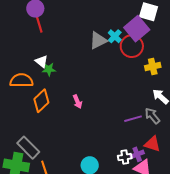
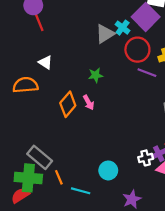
red circle: (132, 46) -> (137, 50), moved
green star: (49, 69) -> (96, 75), moved
orange diamond: (41, 101) -> (68, 104), moved
purple line: (133, 119) -> (147, 73), moved, turned 42

